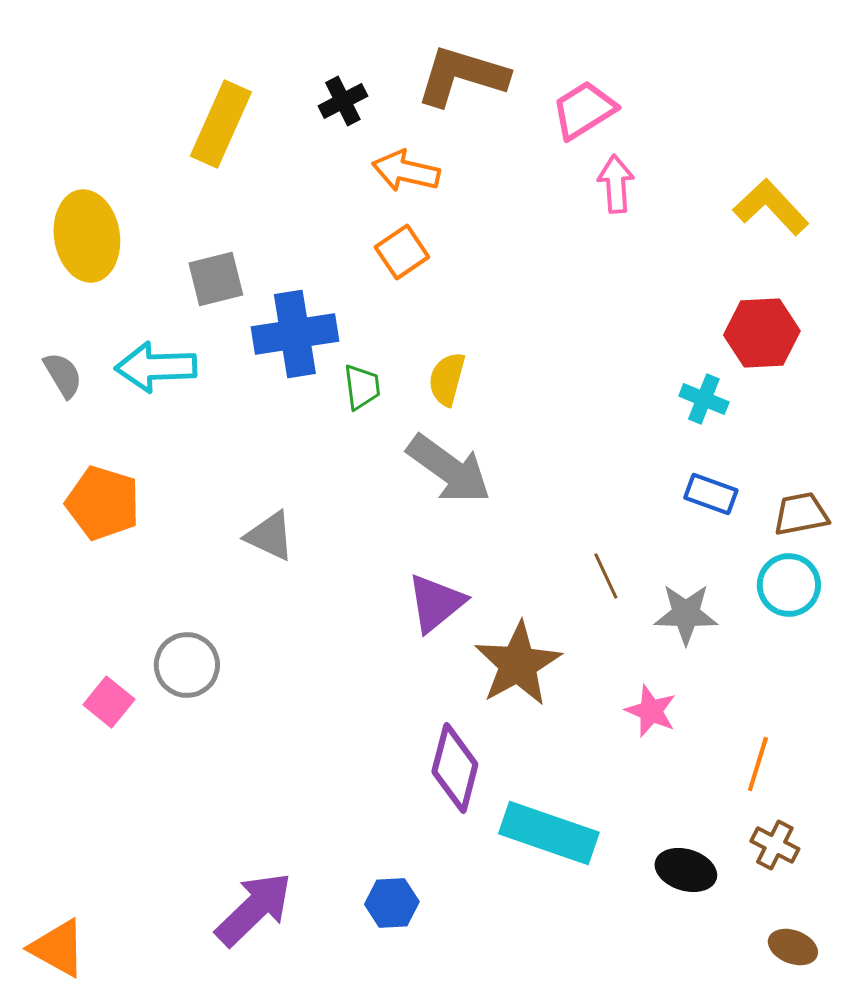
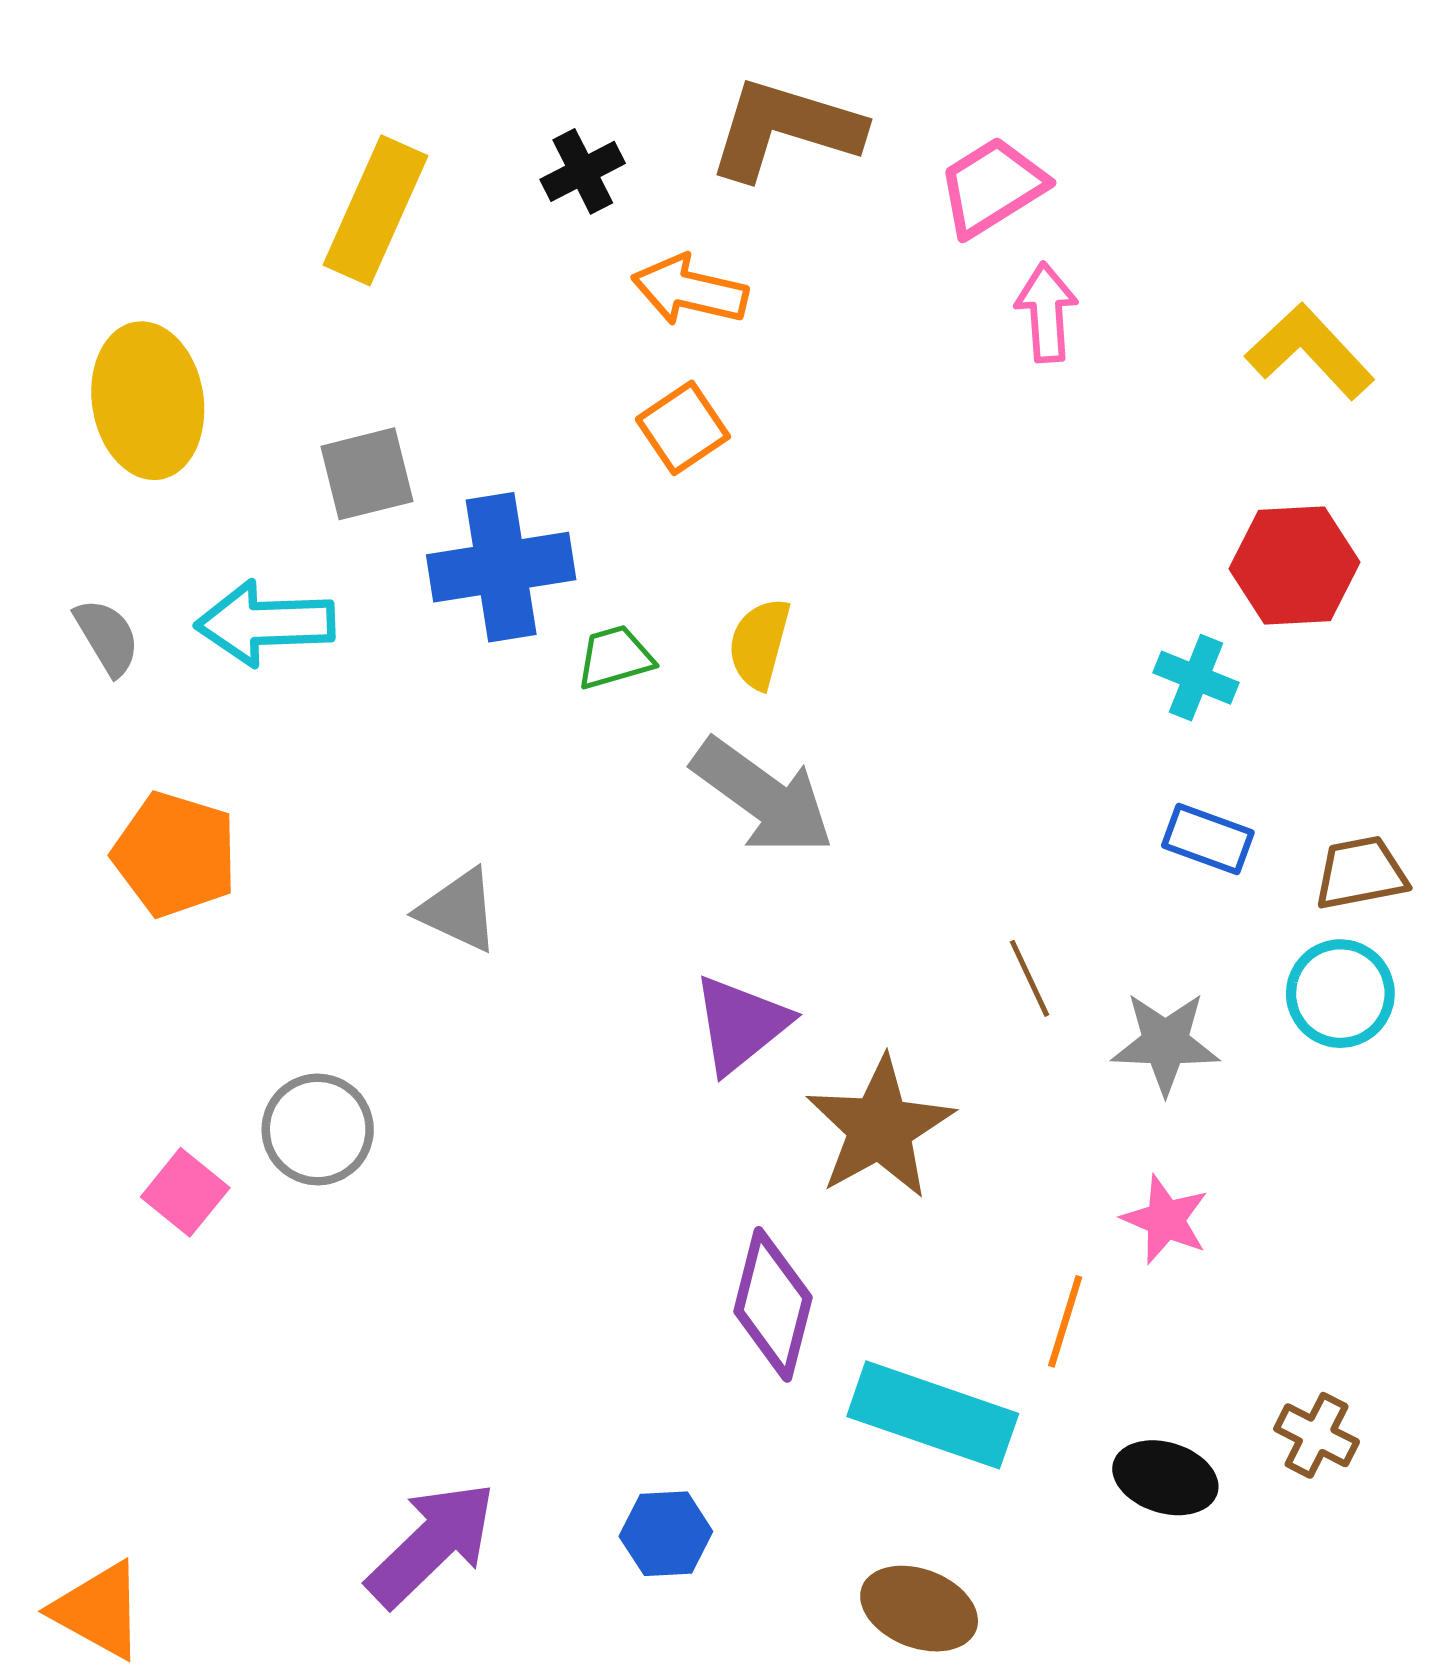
green trapezoid: (362, 387) -> (615, 657), turned -99
pink star: (651, 711) -> (1165, 1220), moved
orange line: (758, 764) -> (1065, 1321), moved
brown ellipse: (793, 947) -> (919, 1609), moved, size x1.4

